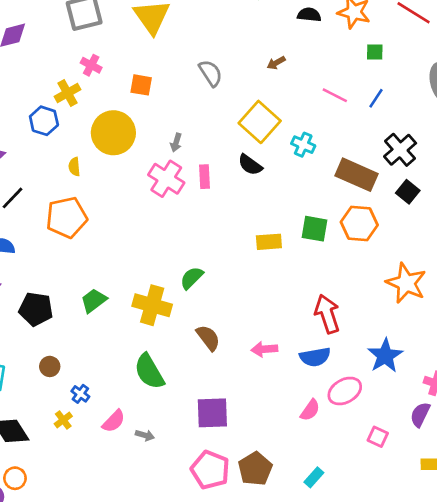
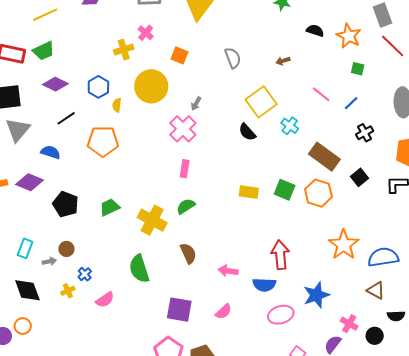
blue hexagon: (44, 121) -> (98, 87), moved
black cross: (400, 150) -> (365, 133), moved, size x0.7
pink rectangle: (204, 177) -> (185, 169), moved
pink semicircle: (310, 410) -> (224, 312), moved
gray arrow: (145, 435) -> (49, 261), moved, turned -40

